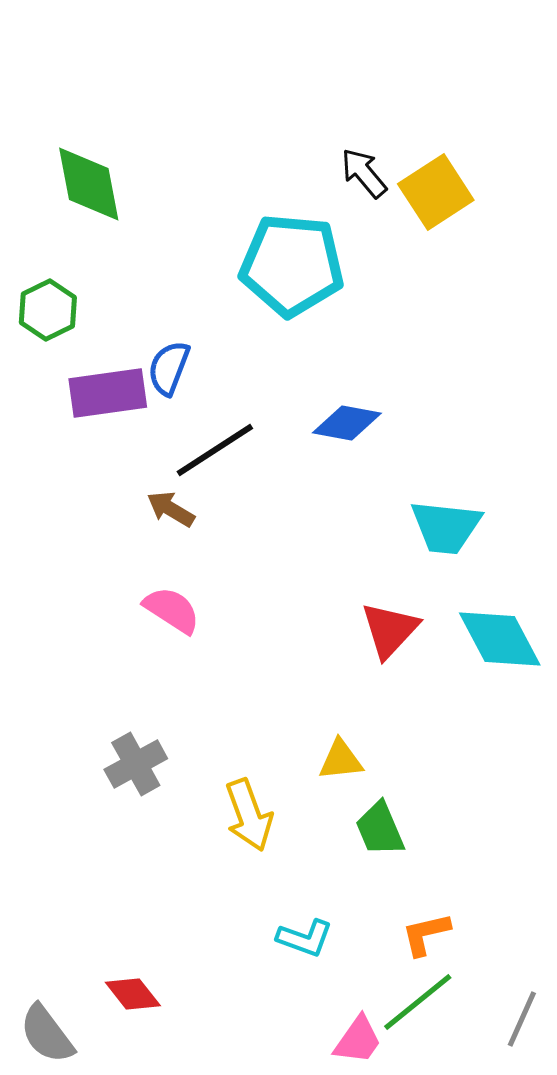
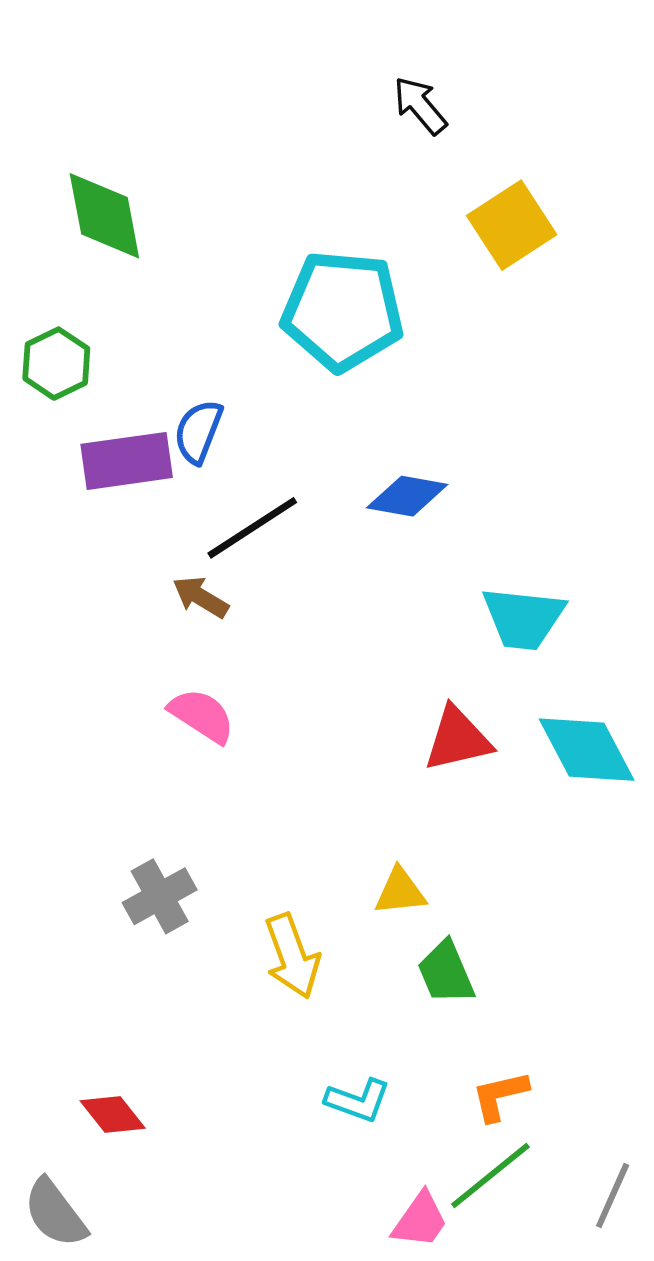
black arrow: (364, 173) -> (420, 105), moved
red triangle: (390, 630) -> (458, 739), turned 34
red diamond: (133, 994) -> (113, 1115), moved

